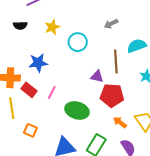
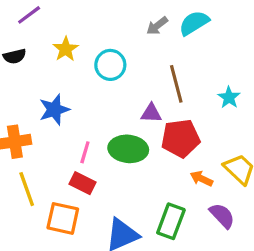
cyan semicircle: (137, 46) -> (194, 23), moved
red rectangle: (29, 90) -> (83, 183), moved
green ellipse: (77, 110) -> (128, 149), moved
orange square: (30, 130) -> (63, 218), size x1.5

